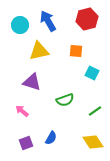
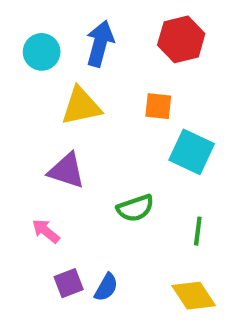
blue arrow: (48, 21) -> (100, 44), turned 45
cyan square: (92, 73) -> (192, 152), size x1.5
green line: (95, 111) -> (198, 231), turned -48
purple square: (26, 143) -> (69, 283), moved

